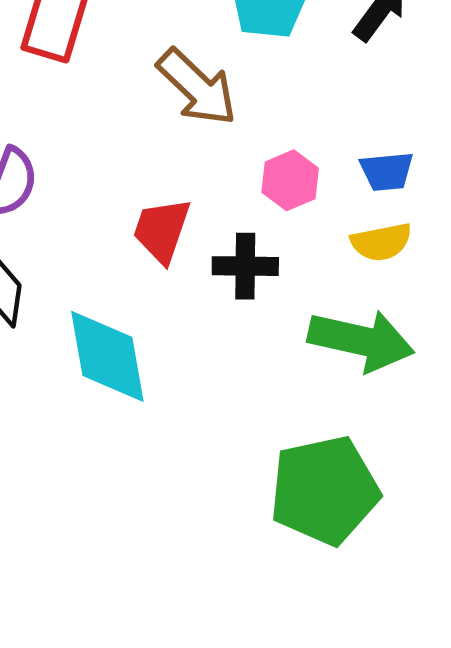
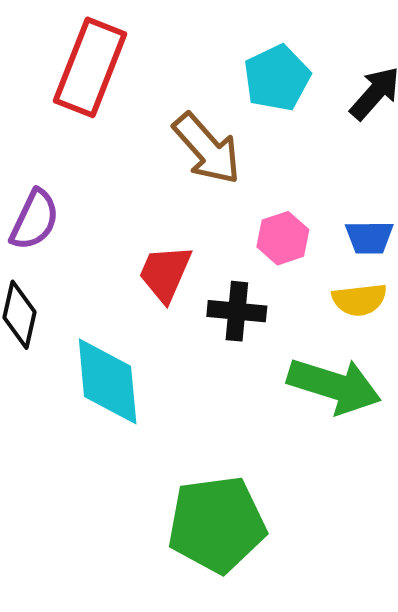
green pentagon: (324, 490) -> (217, 524), moved

